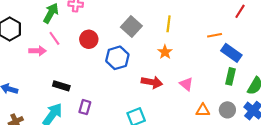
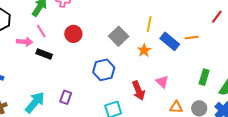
gray square: (131, 26) -> (119, 36), moved
blue rectangle: (231, 53) -> (170, 41), moved
blue hexagon: (117, 58) -> (104, 70), moved
red arrow: (152, 82) -> (139, 91), moved, turned 54
black rectangle: (61, 86) -> (44, 54), moved

